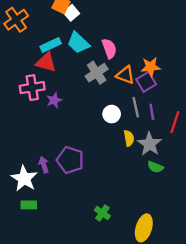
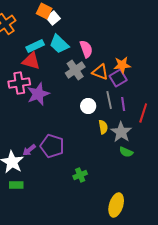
purple star: (54, 100) -> (38, 94), size x1.6
purple arrow: (44, 165) -> (29, 150), turned -112
green cross: (102, 213) -> (80, 175), moved, turned 32

